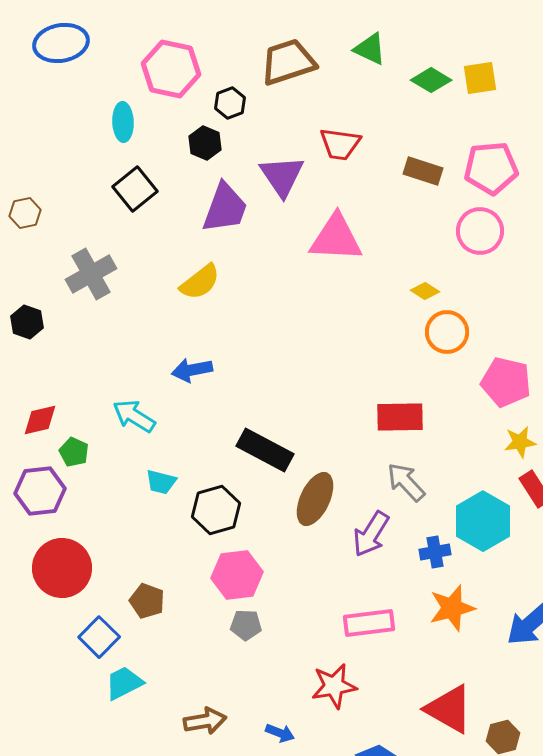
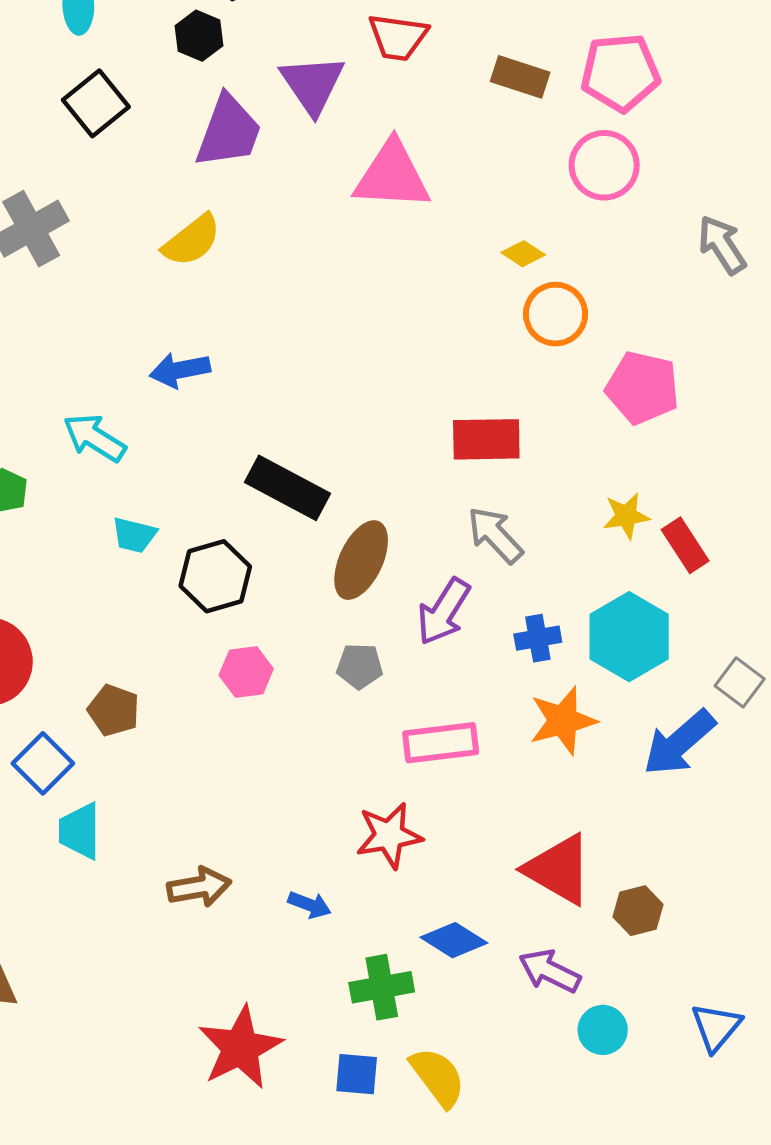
yellow star: (520, 442) -> (626, 516), moved
cyan hexagon: (483, 521) -> (629, 637), moved
pink hexagon: (237, 575) -> (246, 672), size x0.7
gray pentagon: (246, 625) -> (360, 666), moved
cyan trapezoid: (124, 683) -> (80, 831), turned -63

